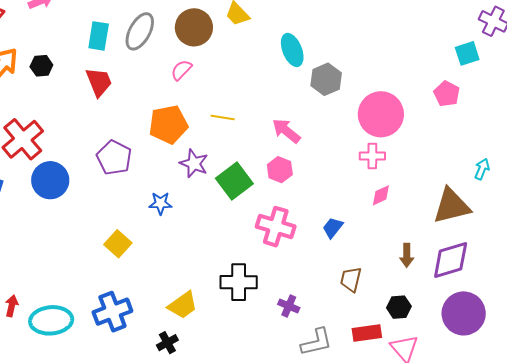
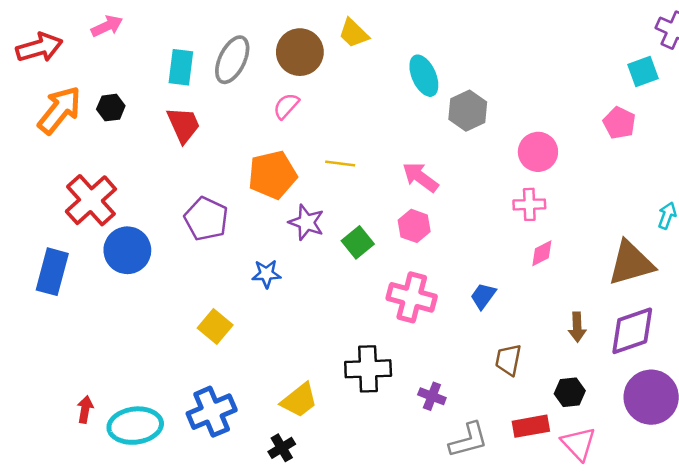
pink circle: (381, 114) -> (538, 152), size x0.7
green square: (234, 181) -> (358, 242), size x0.7

